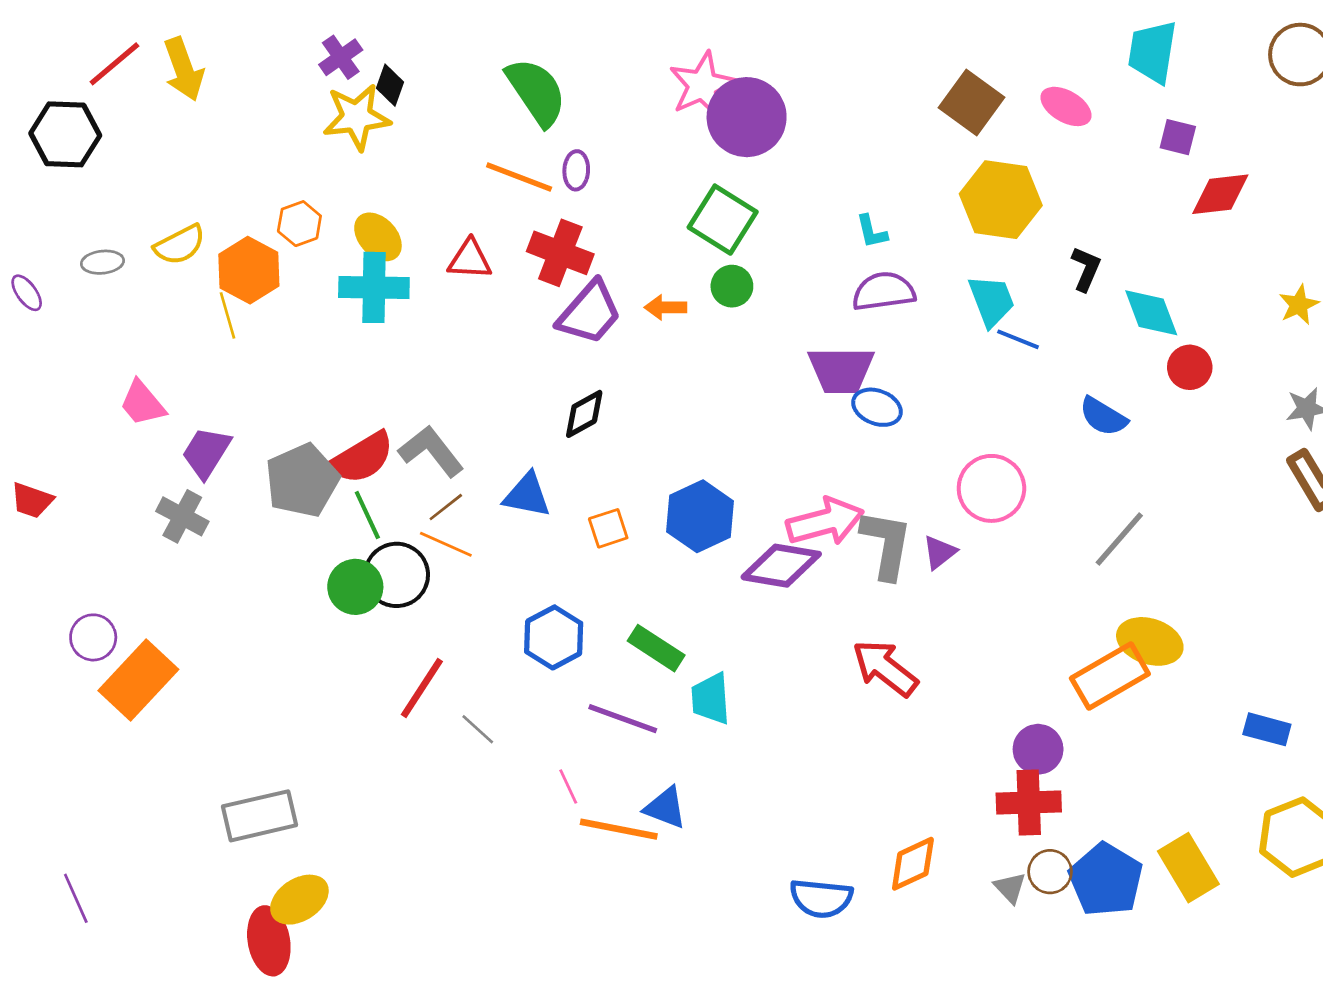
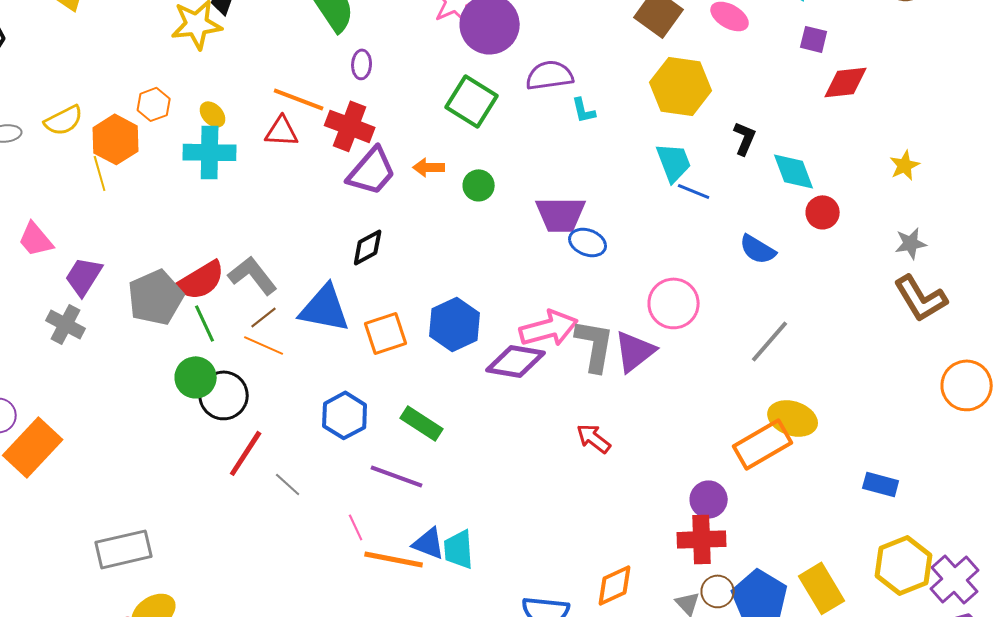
orange line: (519, 177) -> (299, 99), moved
yellow ellipse: (378, 237) -> (213, 114), size x0.7
green circle: (732, 286) -> (479, 185), moved
purple semicircle: (884, 291) -> (550, 75), moved
blue triangle: (527, 495) -> (325, 308), size x1.4
orange square: (608, 528) -> (386, 333), size x1.4
purple triangle: (940, 552) -> (635, 351), size x1.6
black circle: (397, 575) -> (224, 395), moved
red arrow: (885, 668) -> (594, 438), size x0.7
cyan trapezoid: (711, 699) -> (459, 549), moved

